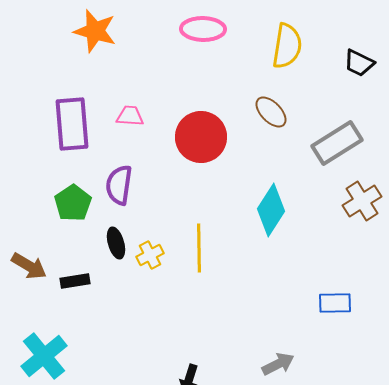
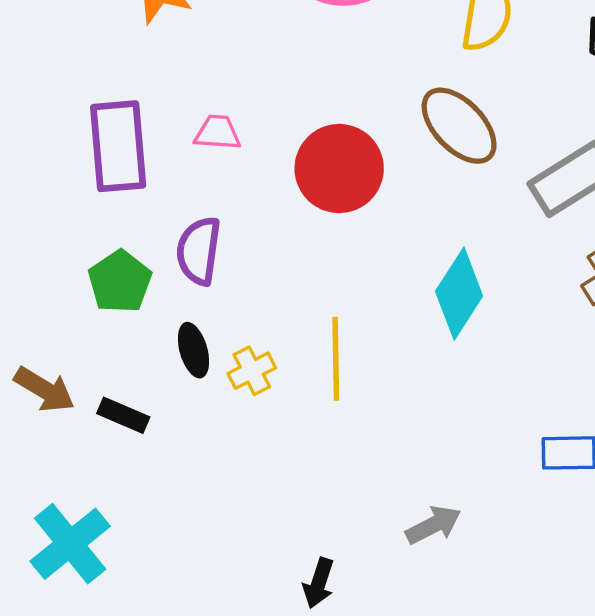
brown ellipse: (271, 112) -> (459, 126), size x1.4
black rectangle: (75, 281) -> (123, 415), turned 32
gray arrow: (278, 364) -> (433, 525), moved

